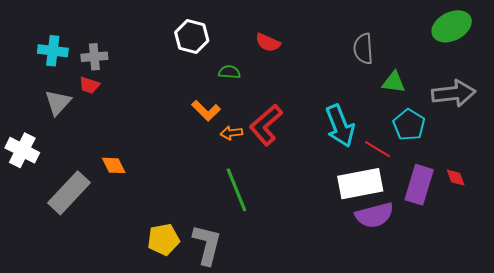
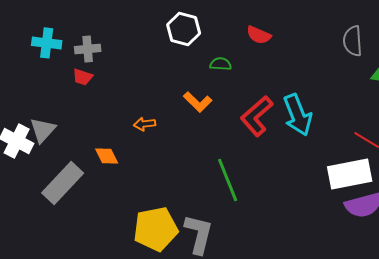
gray triangle: (58, 102) -> (43, 130), moved
cyan arrow: (340, 126) -> (298, 115), moved
orange arrow: (231, 133) -> (145, 124), moved
yellow pentagon: (163, 239) -> (156, 229), size x1.4

